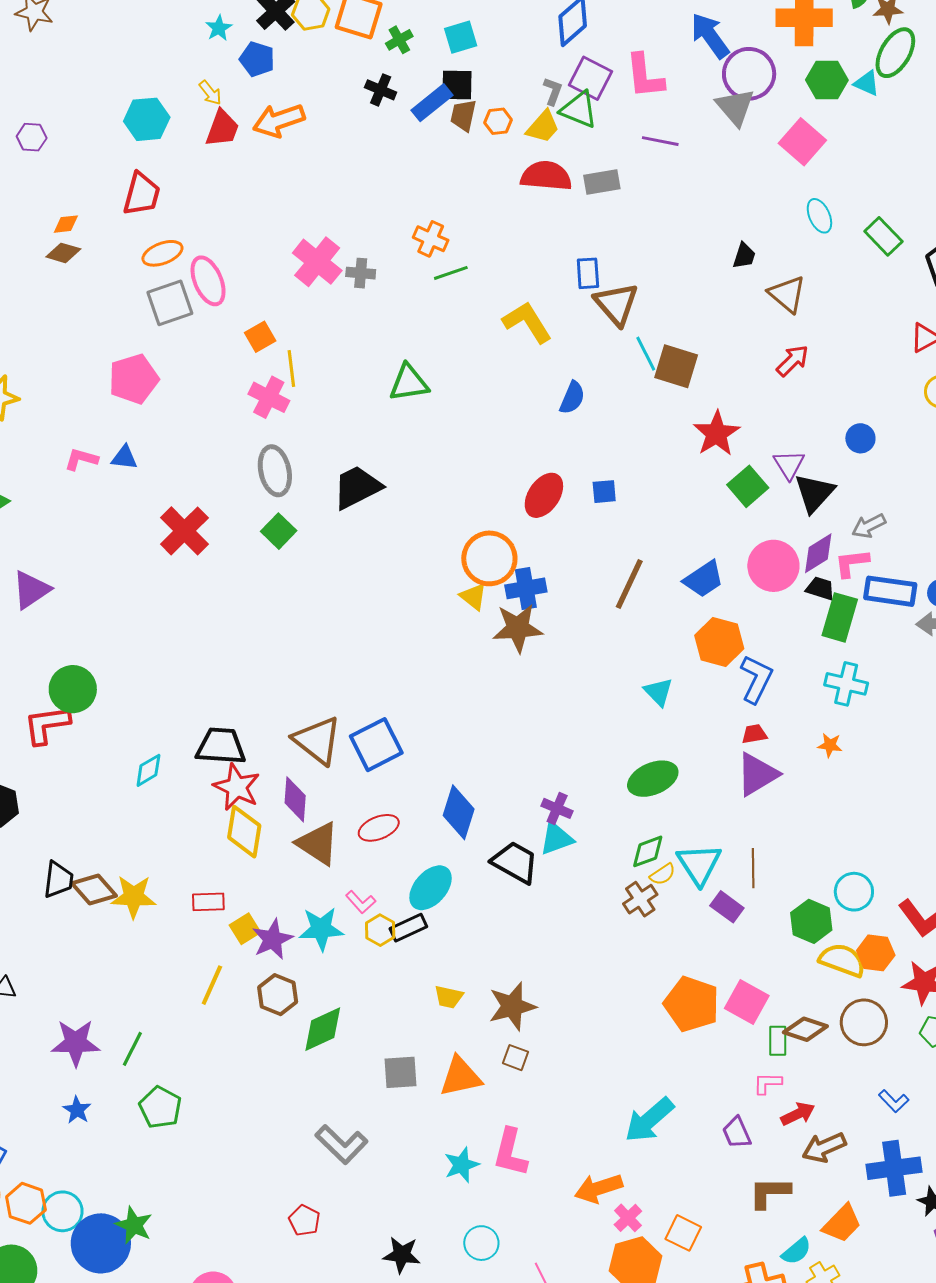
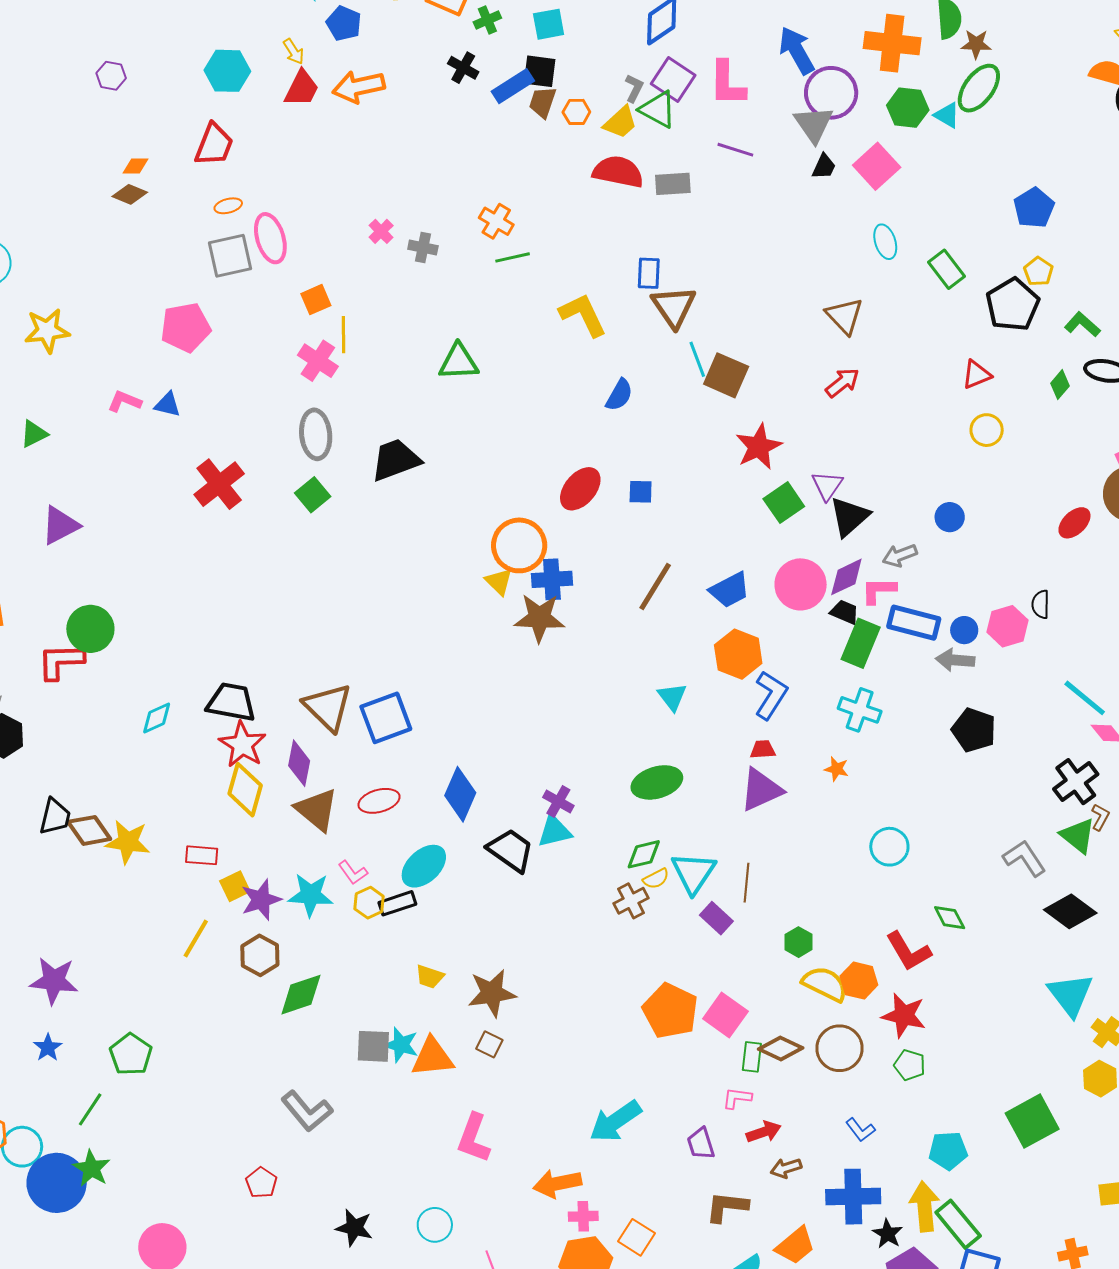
orange ellipse: (162, 253) -> (228, 206), size x0.7
black trapezoid: (744, 256) -> (824, 167), moved
pink cross: (317, 262) -> (381, 231), size x0.5
blue circle: (860, 438) -> (950, 517), moved
cyan circle: (854, 892) -> (889, 847), moved
green hexagon: (811, 921) -> (798, 942), size x0.7
green line: (132, 1049) -> (90, 1109), moved
brown arrow: (824, 1147) -> (786, 1168), size x0.7
cyan star: (462, 1165) -> (401, 1045), moved, turned 30
pink cross: (628, 1218) -> (583, 1216), turned 36

